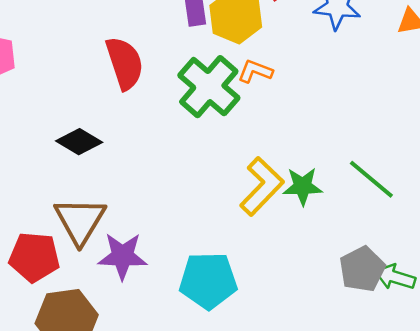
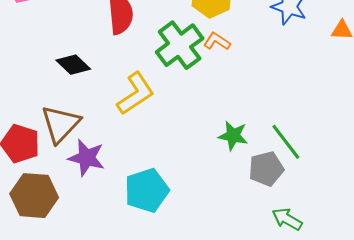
yellow L-shape: (262, 186) -> (136, 94), moved
gray pentagon: (362, 269) -> (266, 169), moved
cyan pentagon: (208, 281) -> (147, 190), turned -30

